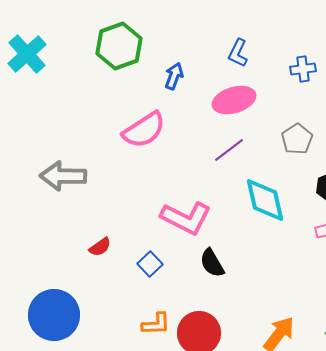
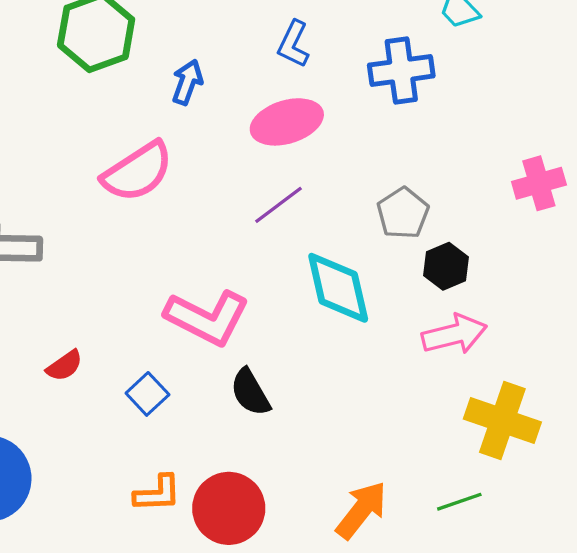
blue cross: (303, 69) -> (401, 71), size x1.5
gray pentagon: (297, 139) -> (403, 213), moved

